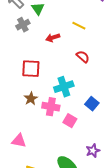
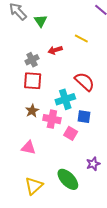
gray cross: (23, 25) -> (32, 60), moved
red semicircle: (83, 57) -> (85, 82), moved, size x1.5
blue square: (92, 104) -> (84, 117), moved, turned -32
pink triangle: (19, 141) -> (28, 148), moved

